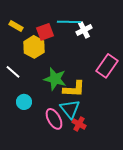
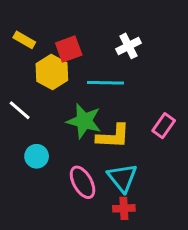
cyan line: (69, 22) -> (105, 83), moved
pink rectangle: (107, 66) -> (164, 126), moved, size x0.7
cyan triangle: (70, 109) -> (122, 178), moved
red cross: (79, 124) -> (124, 208), moved, turned -32

